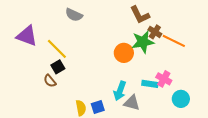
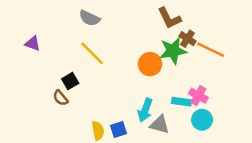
purple triangle: (27, 36) -> (33, 44), size x0.6
yellow line: (57, 49) -> (92, 53), moved
cyan circle: (181, 99) -> (202, 120), moved

